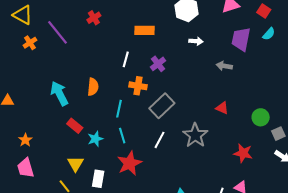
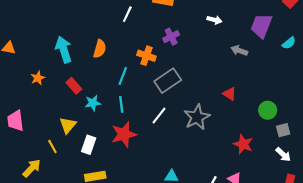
cyan semicircle: (269, 34) -> (289, 43), moved
white line: (126, 59) -> (127, 14), moved
orange star: (25, 140) -> (38, 78), moved

